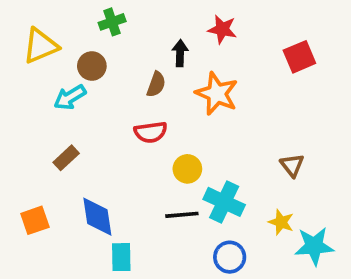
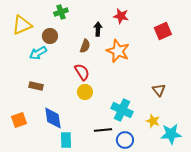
red semicircle: (151, 132) -> (82, 72), turned -114
brown rectangle: (66, 158) -> (36, 86), turned 56
yellow circle: (187, 169) -> (85, 92), moved
black line: (182, 215) -> (103, 130), moved

